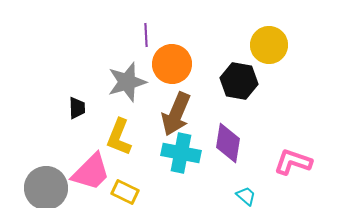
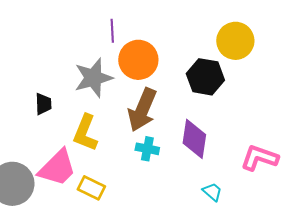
cyan cross: (181, 153) -> (147, 149), size x0.6

